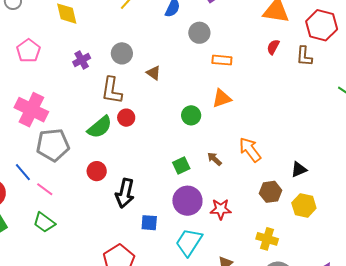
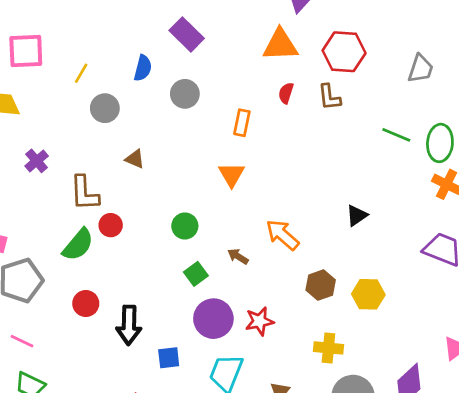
gray circle: (122, 53) -> (105, 108), moved
orange rectangle: (222, 60) -> (242, 123), moved, turned -72
orange triangle: (222, 98) -> (232, 175), turned -30
green circle: (191, 115) -> (185, 226), moved
black triangle: (299, 169) -> (357, 215), moved

